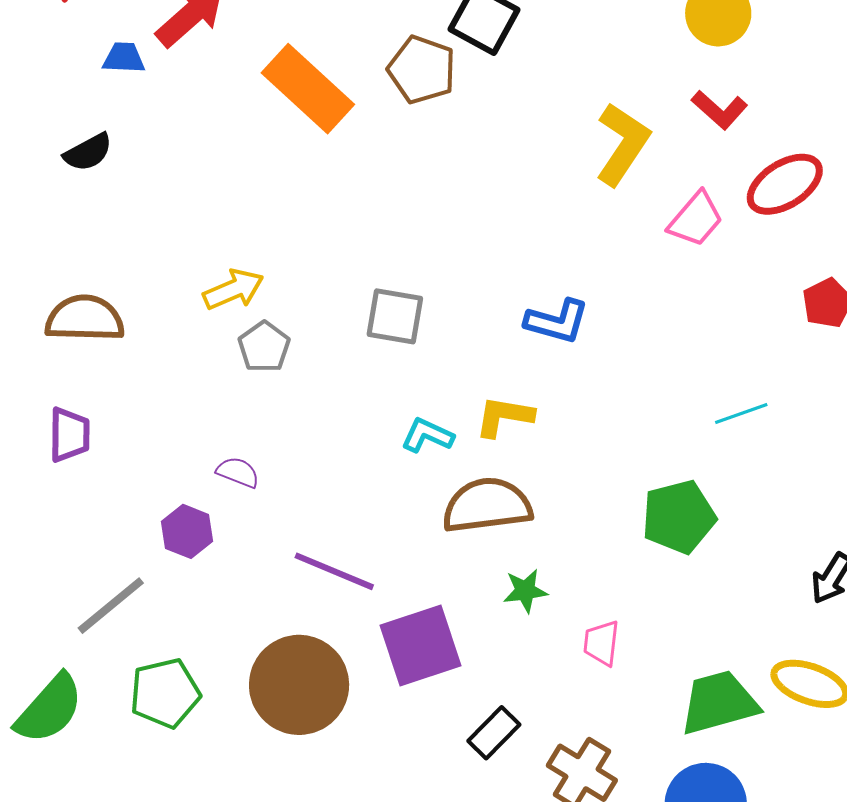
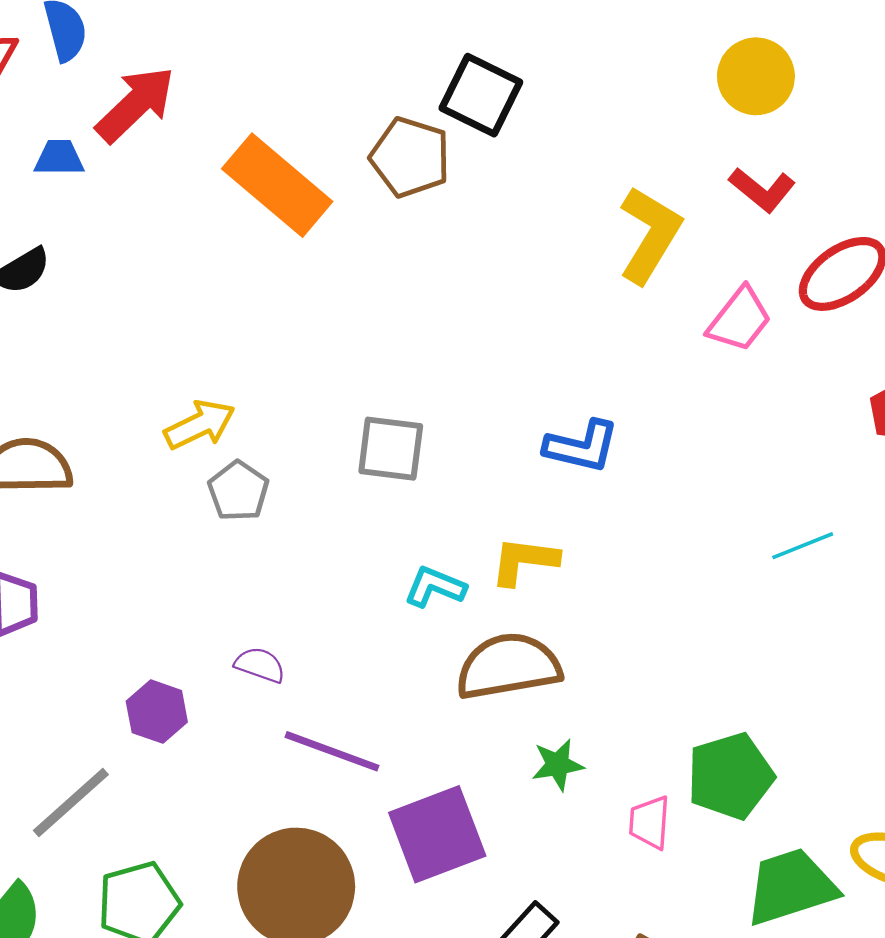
purple semicircle: (238, 472) -> (260, 665), moved
green pentagon: (679, 517) -> (730, 776), moved

